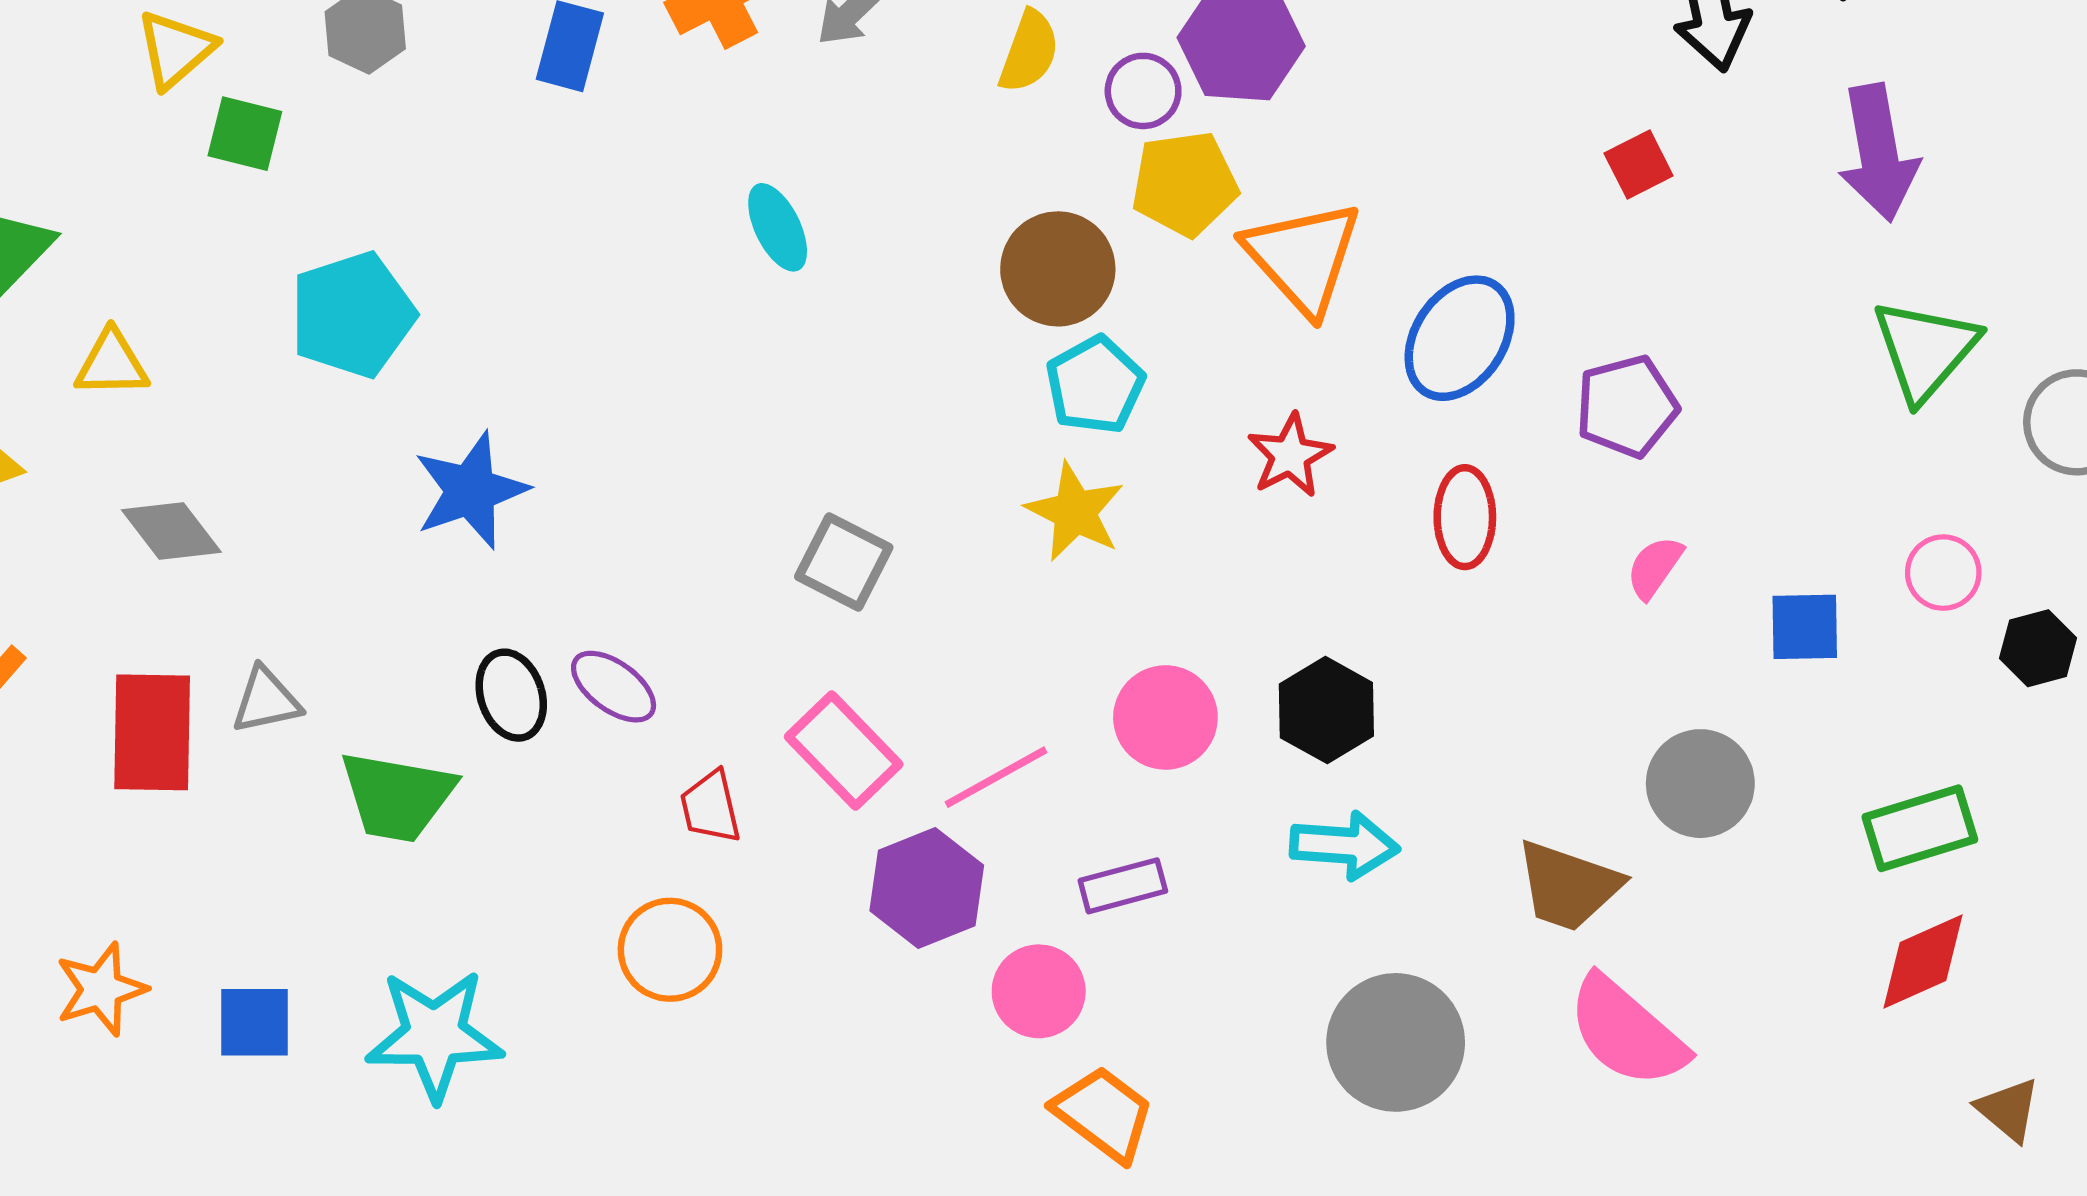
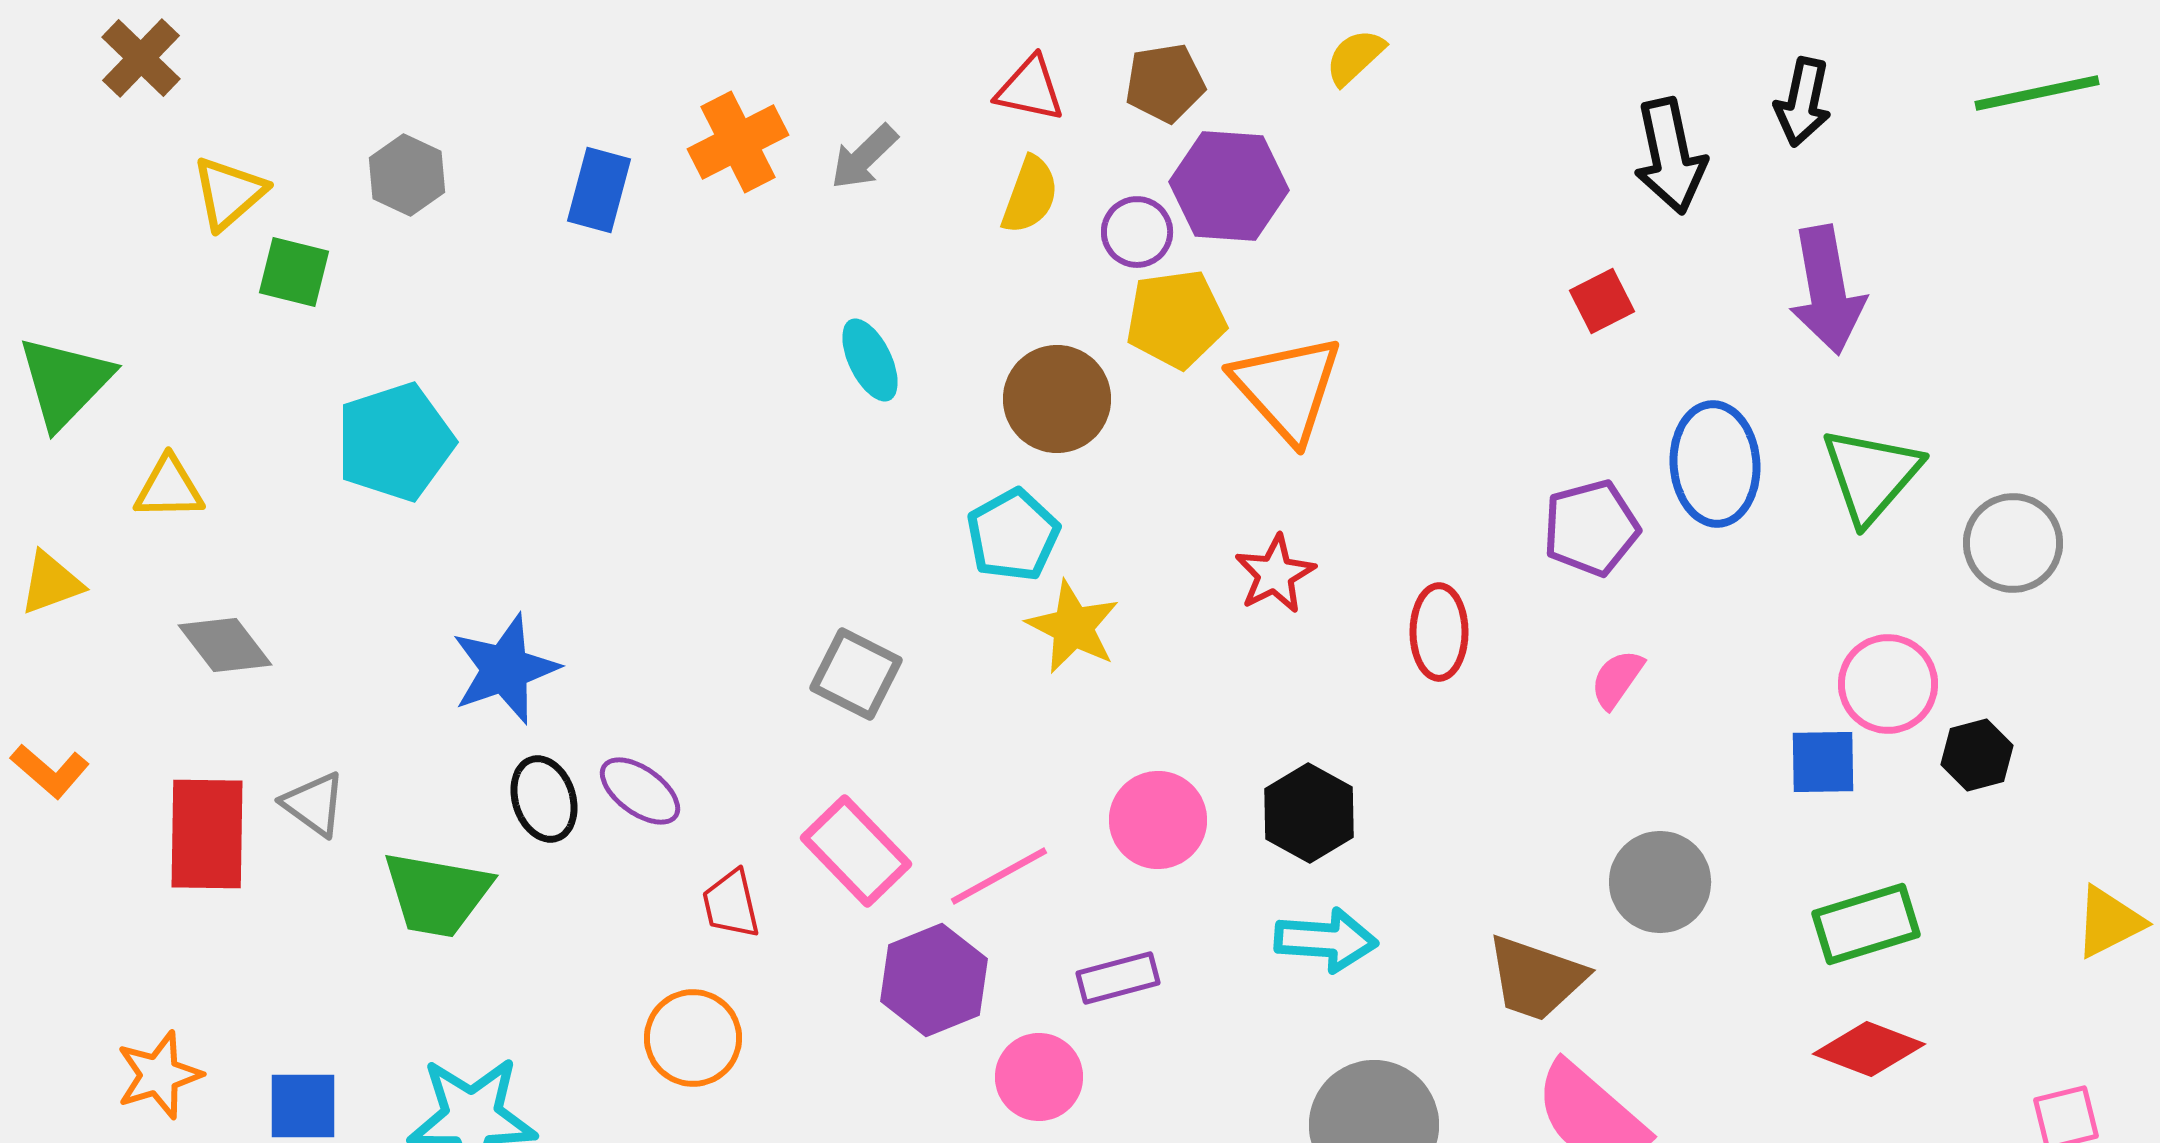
cyan ellipse: (778, 227) -> (870, 360), moved
blue ellipse: (1460, 338) -> (1715, 464), moved, turned -37
cyan pentagon: (1095, 385) -> (1013, 535), moved
blue star: (471, 491) -> (505, 669), moved
pink circle: (1943, 573) -> (1888, 684), size x1.4
blue square: (1805, 627) -> (1823, 762), moved
gray triangle: (266, 700) -> (314, 804), turned 48
red diamond: (1923, 961) -> (1869, 1049), turned 45

